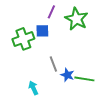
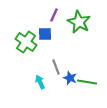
green cross: (23, 39) -> (26, 42), turned -35
cyan arrow: (33, 88) -> (40, 82), moved

